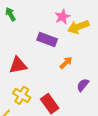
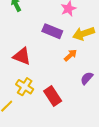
yellow arrow: (78, 27) -> (84, 34), moved
red triangle: (18, 65) -> (22, 56), turned 30

